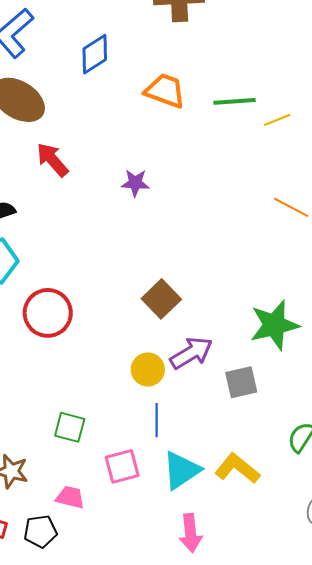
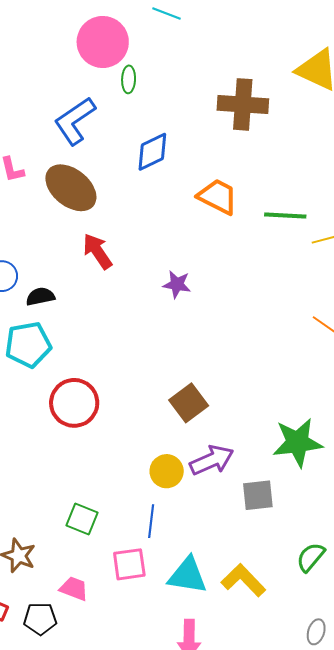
blue line: (157, 420) -> (151, 521), moved
cyan triangle: (181, 470) -> (188, 575), turned 36

